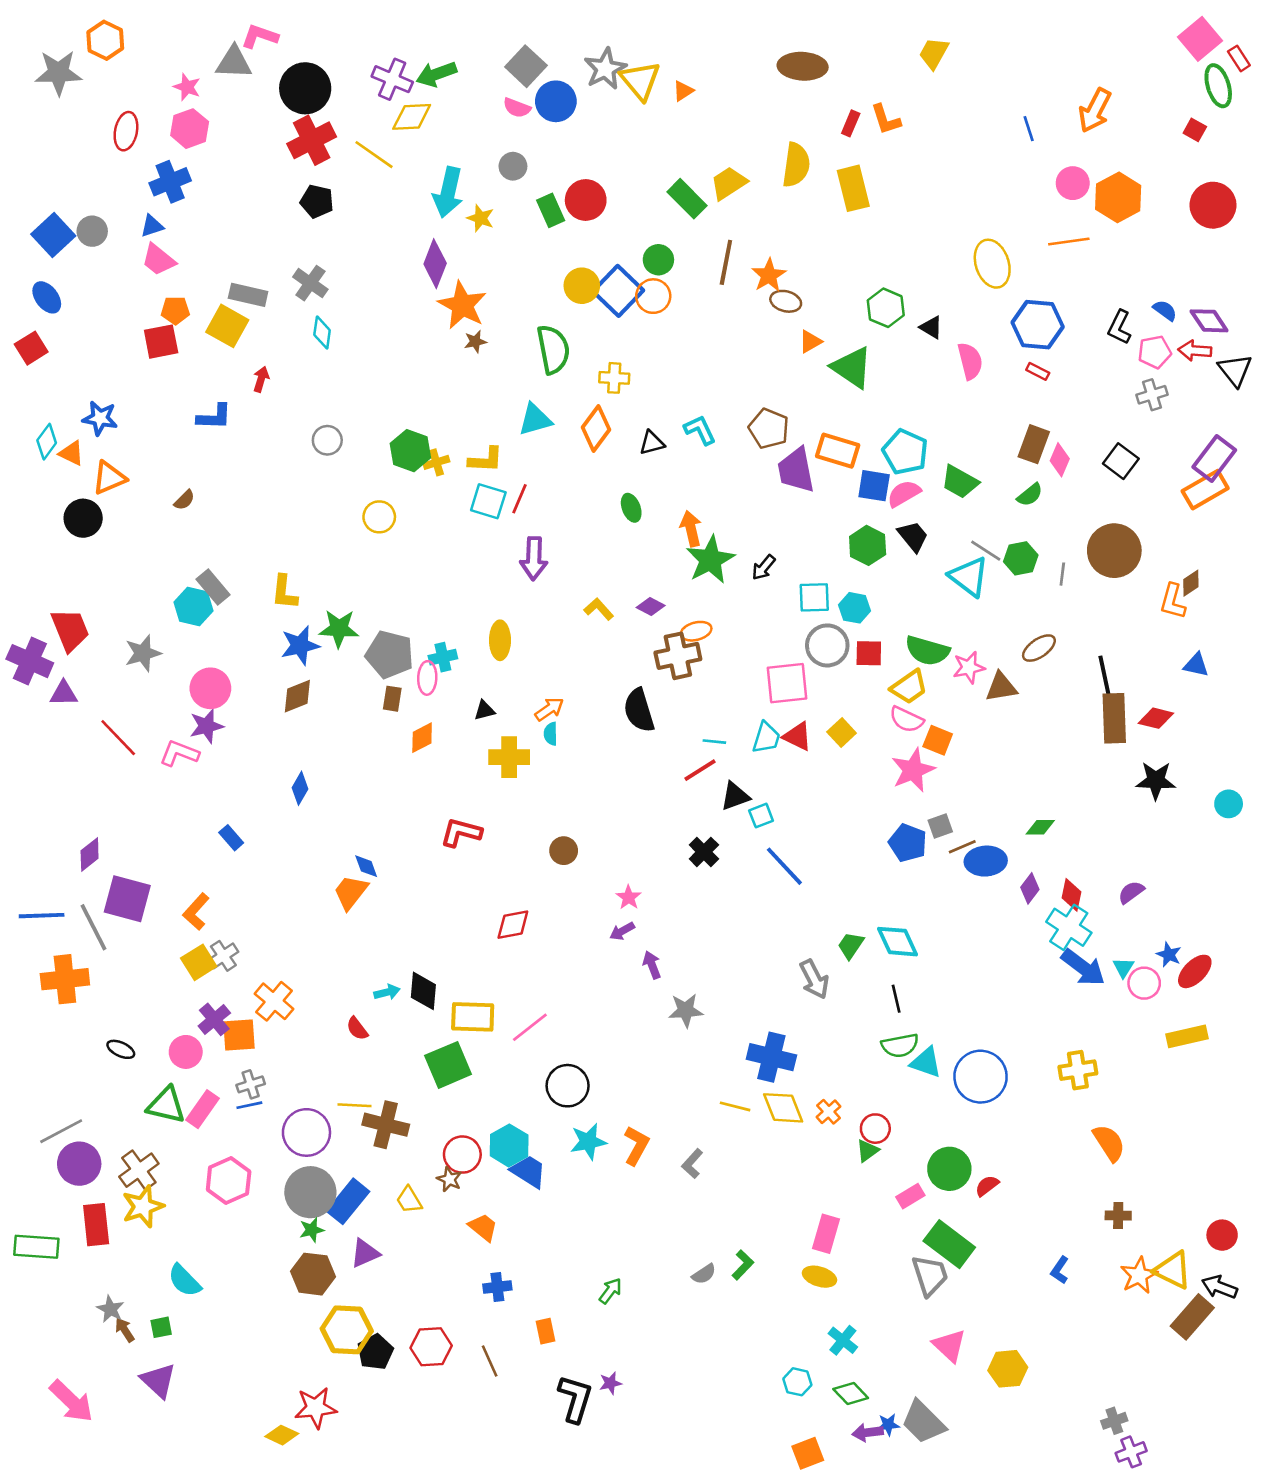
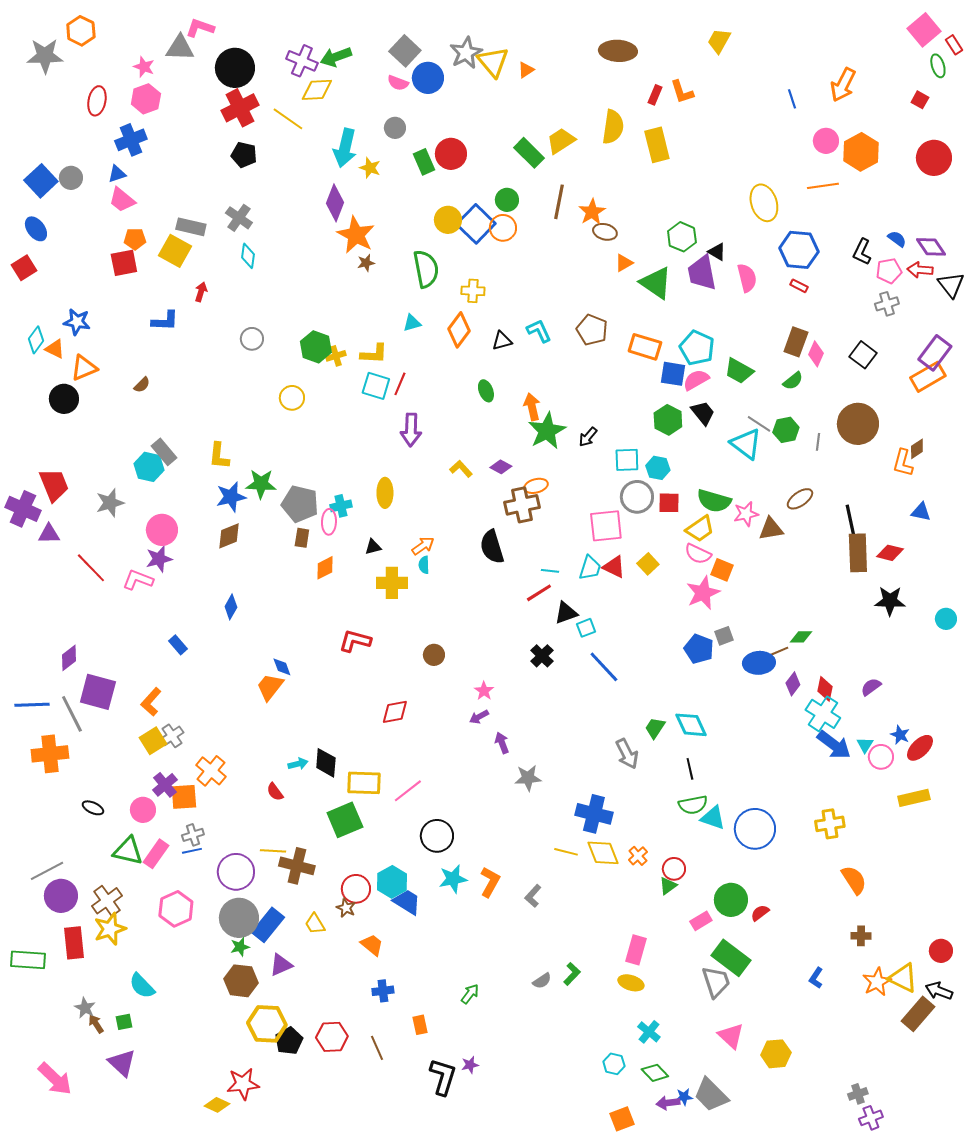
green ellipse: (1218, 86) -> (938, 66), size x0.7
cyan triangle: (535, 419) -> (412, 323), size x0.7
purple trapezoid: (796, 470) -> (702, 273), moved
brown line: (962, 847) -> (778, 652), moved

